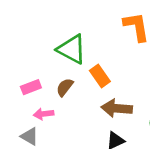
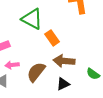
brown semicircle: (65, 87) -> (36, 72), moved, size x1.5

